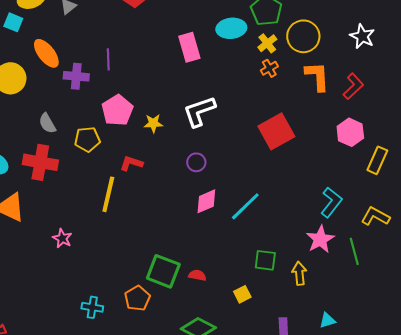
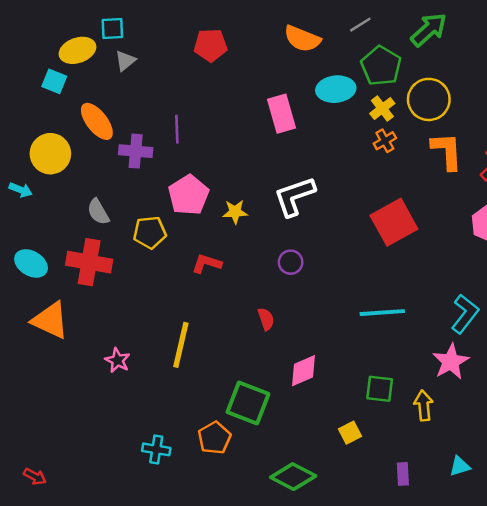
yellow line: (108, 194) -> (181, 345), moved
pink diamond: (206, 201) -> (304, 371), moved
cyan line: (245, 206) -> (382, 313), moved, turned 40
red semicircle: (197, 275) -> (266, 319), moved, turned 60

